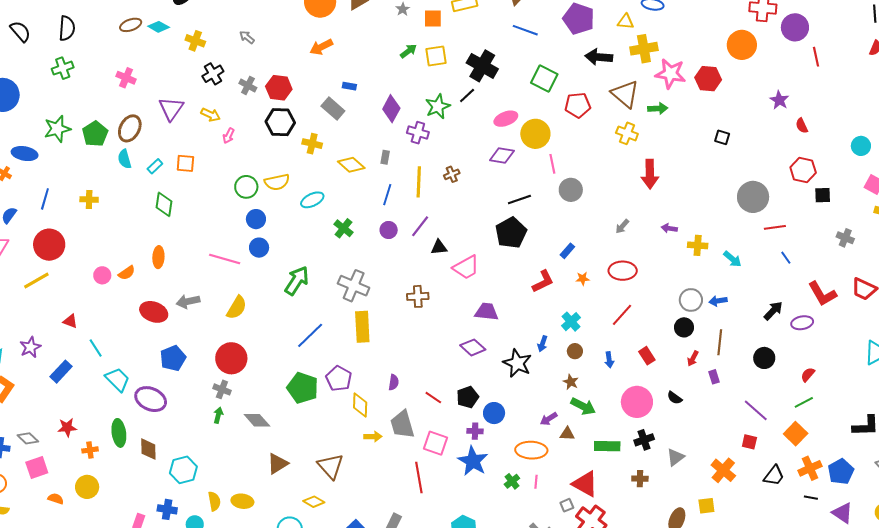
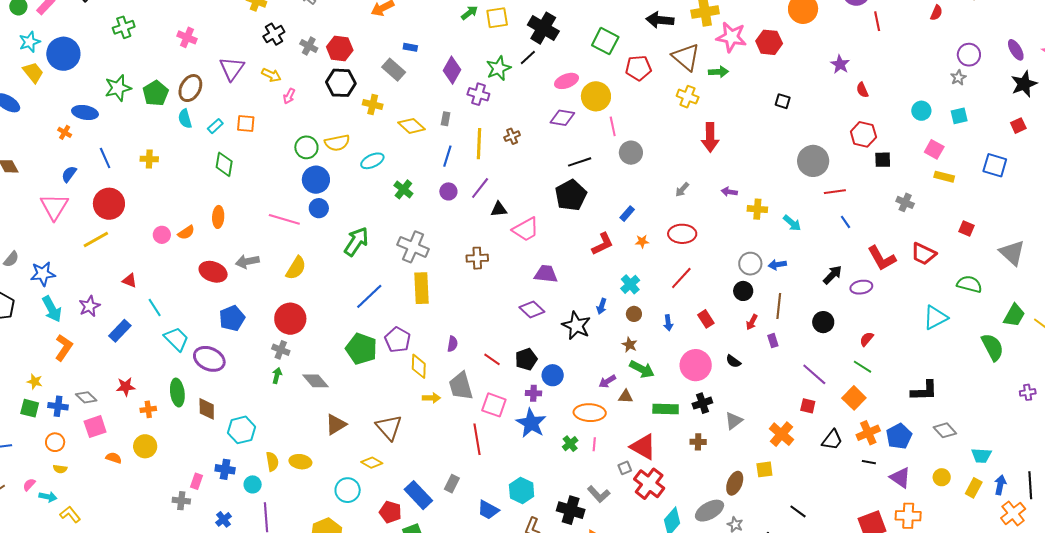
blue line: (45, 199) -> (105, 158), turned -40
blue circle: (256, 219) -> (316, 180), size x1.4
green line: (804, 402) -> (862, 367), turned 60

